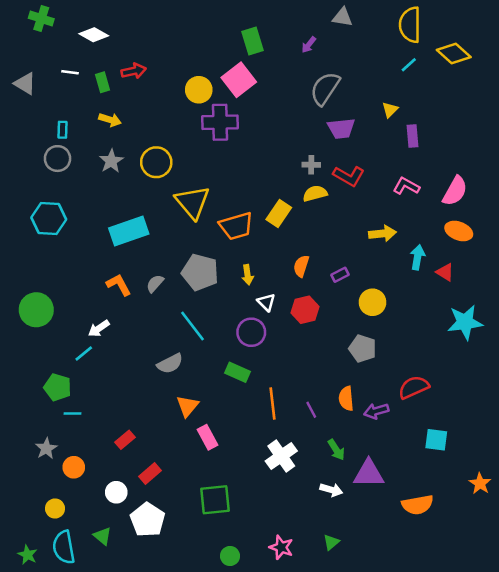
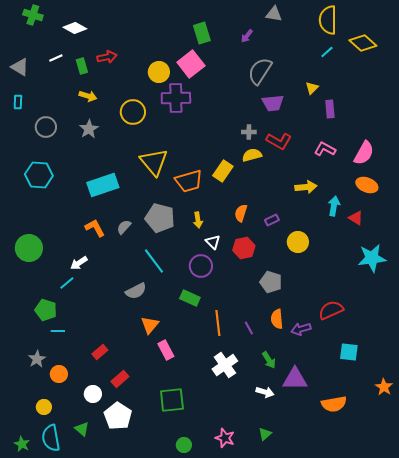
white line: (70, 72) -> (56, 58), turned -32
cyan rectangle: (62, 130) -> (18, 102), moved
yellow circle: (156, 162) -> (133, 112), moved
gray pentagon: (362, 348) -> (271, 282), moved

